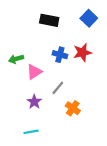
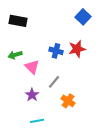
black rectangle: (49, 20) -> (18, 21), moved
pink triangle: (34, 72) -> (32, 67), turned -42
cyan line: (31, 132) -> (37, 121), moved

